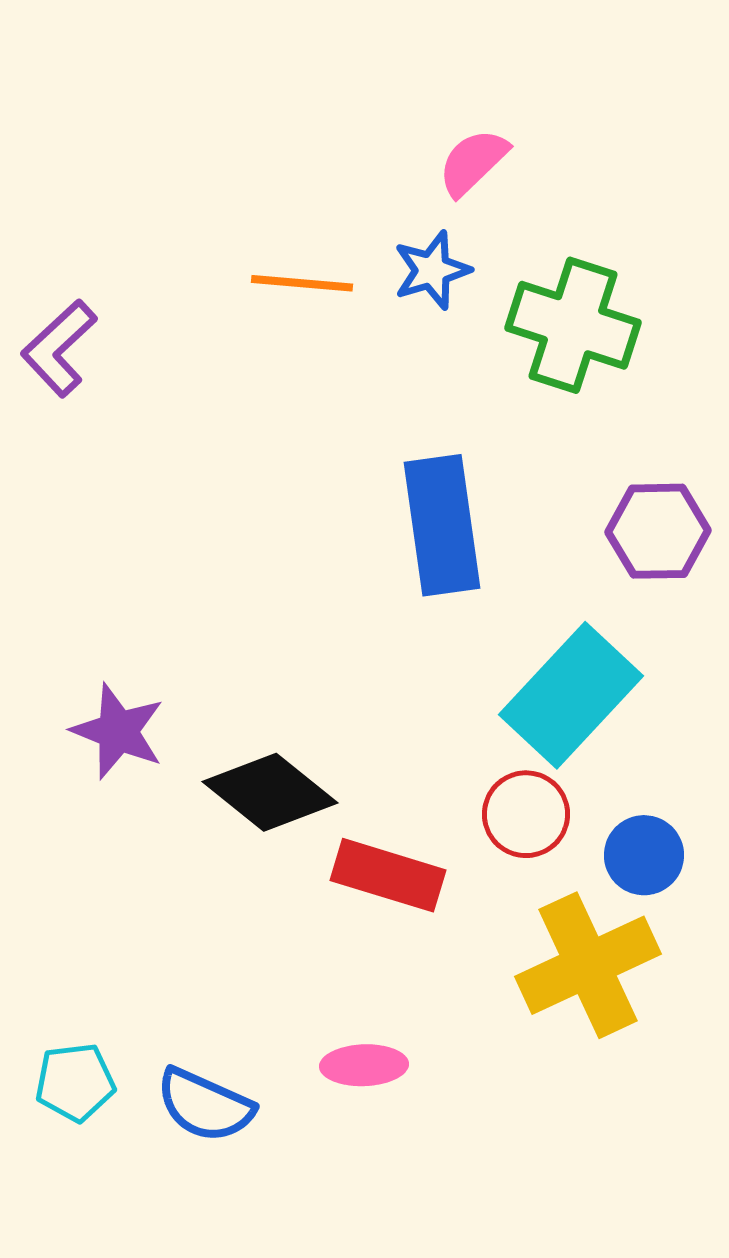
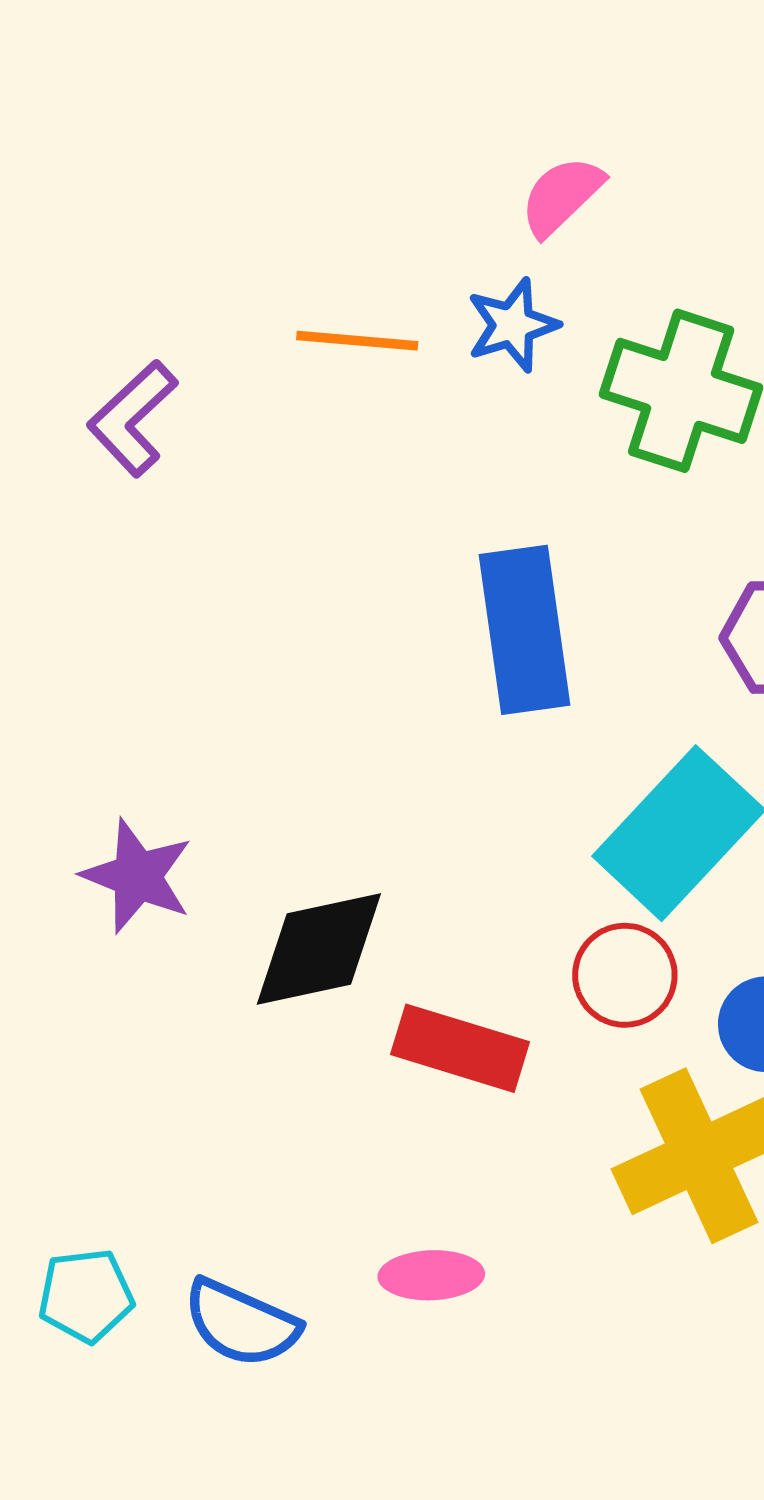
purple L-shape: (59, 348) -> (132, 418), moved
black diamond: (270, 792) -> (319, 949), turned -51

